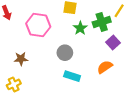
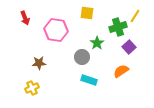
green star: (80, 28) -> (97, 43), moved

